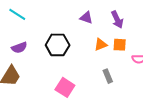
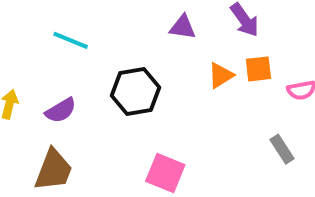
cyan line: (17, 14) -> (71, 40), moved
gray rectangle: (108, 76) -> (282, 149), moved

